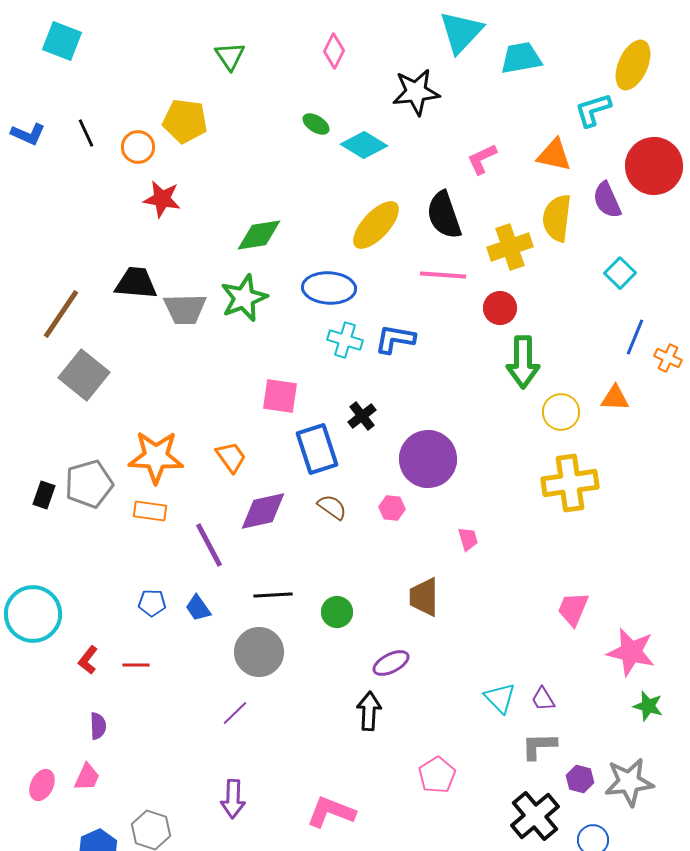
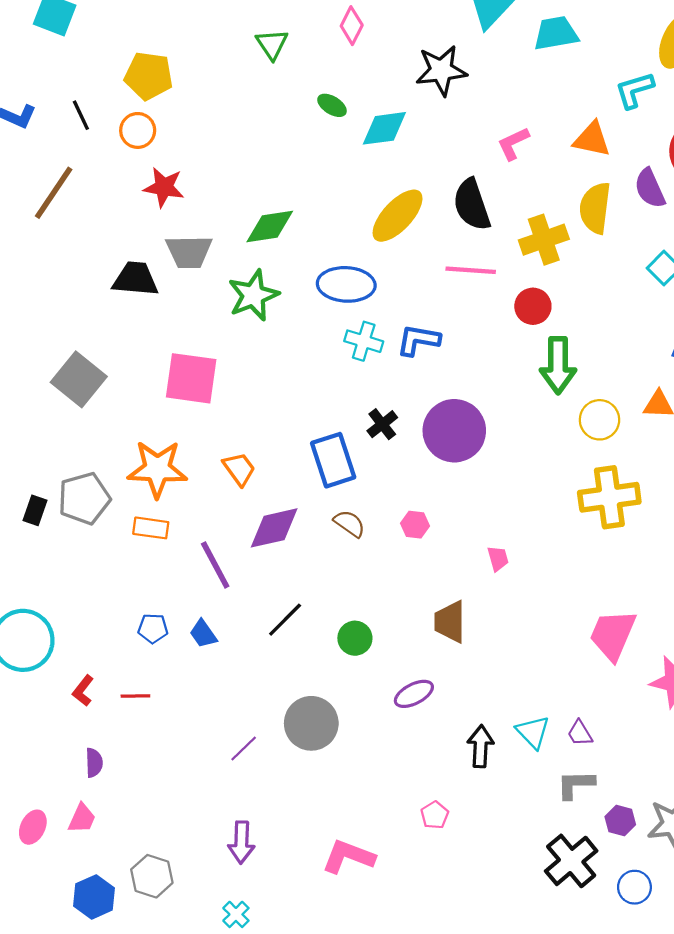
green triangle: (230, 56) -> (272, 44), moved
yellow pentagon: (185, 121) -> (149, 76), moved
cyan diamond: (364, 145) -> (384, 128), turned -39
gray trapezoid: (185, 309) -> (189, 252), moved
brown line: (61, 314) -> (54, 193), moved
pink square: (280, 396) -> (191, 378), moved, size x1.4
purple circle: (428, 459) -> (454, 431), moved
black line: (273, 595) -> (285, 620), turned -42
pink trapezoid: (573, 609) -> (613, 635), size x1.4
gray circle: (259, 652) -> (311, 723), moved
black arrow: (369, 711) -> (481, 746), moved
pink pentagon: (437, 775) -> (435, 815), moved, size x0.7

